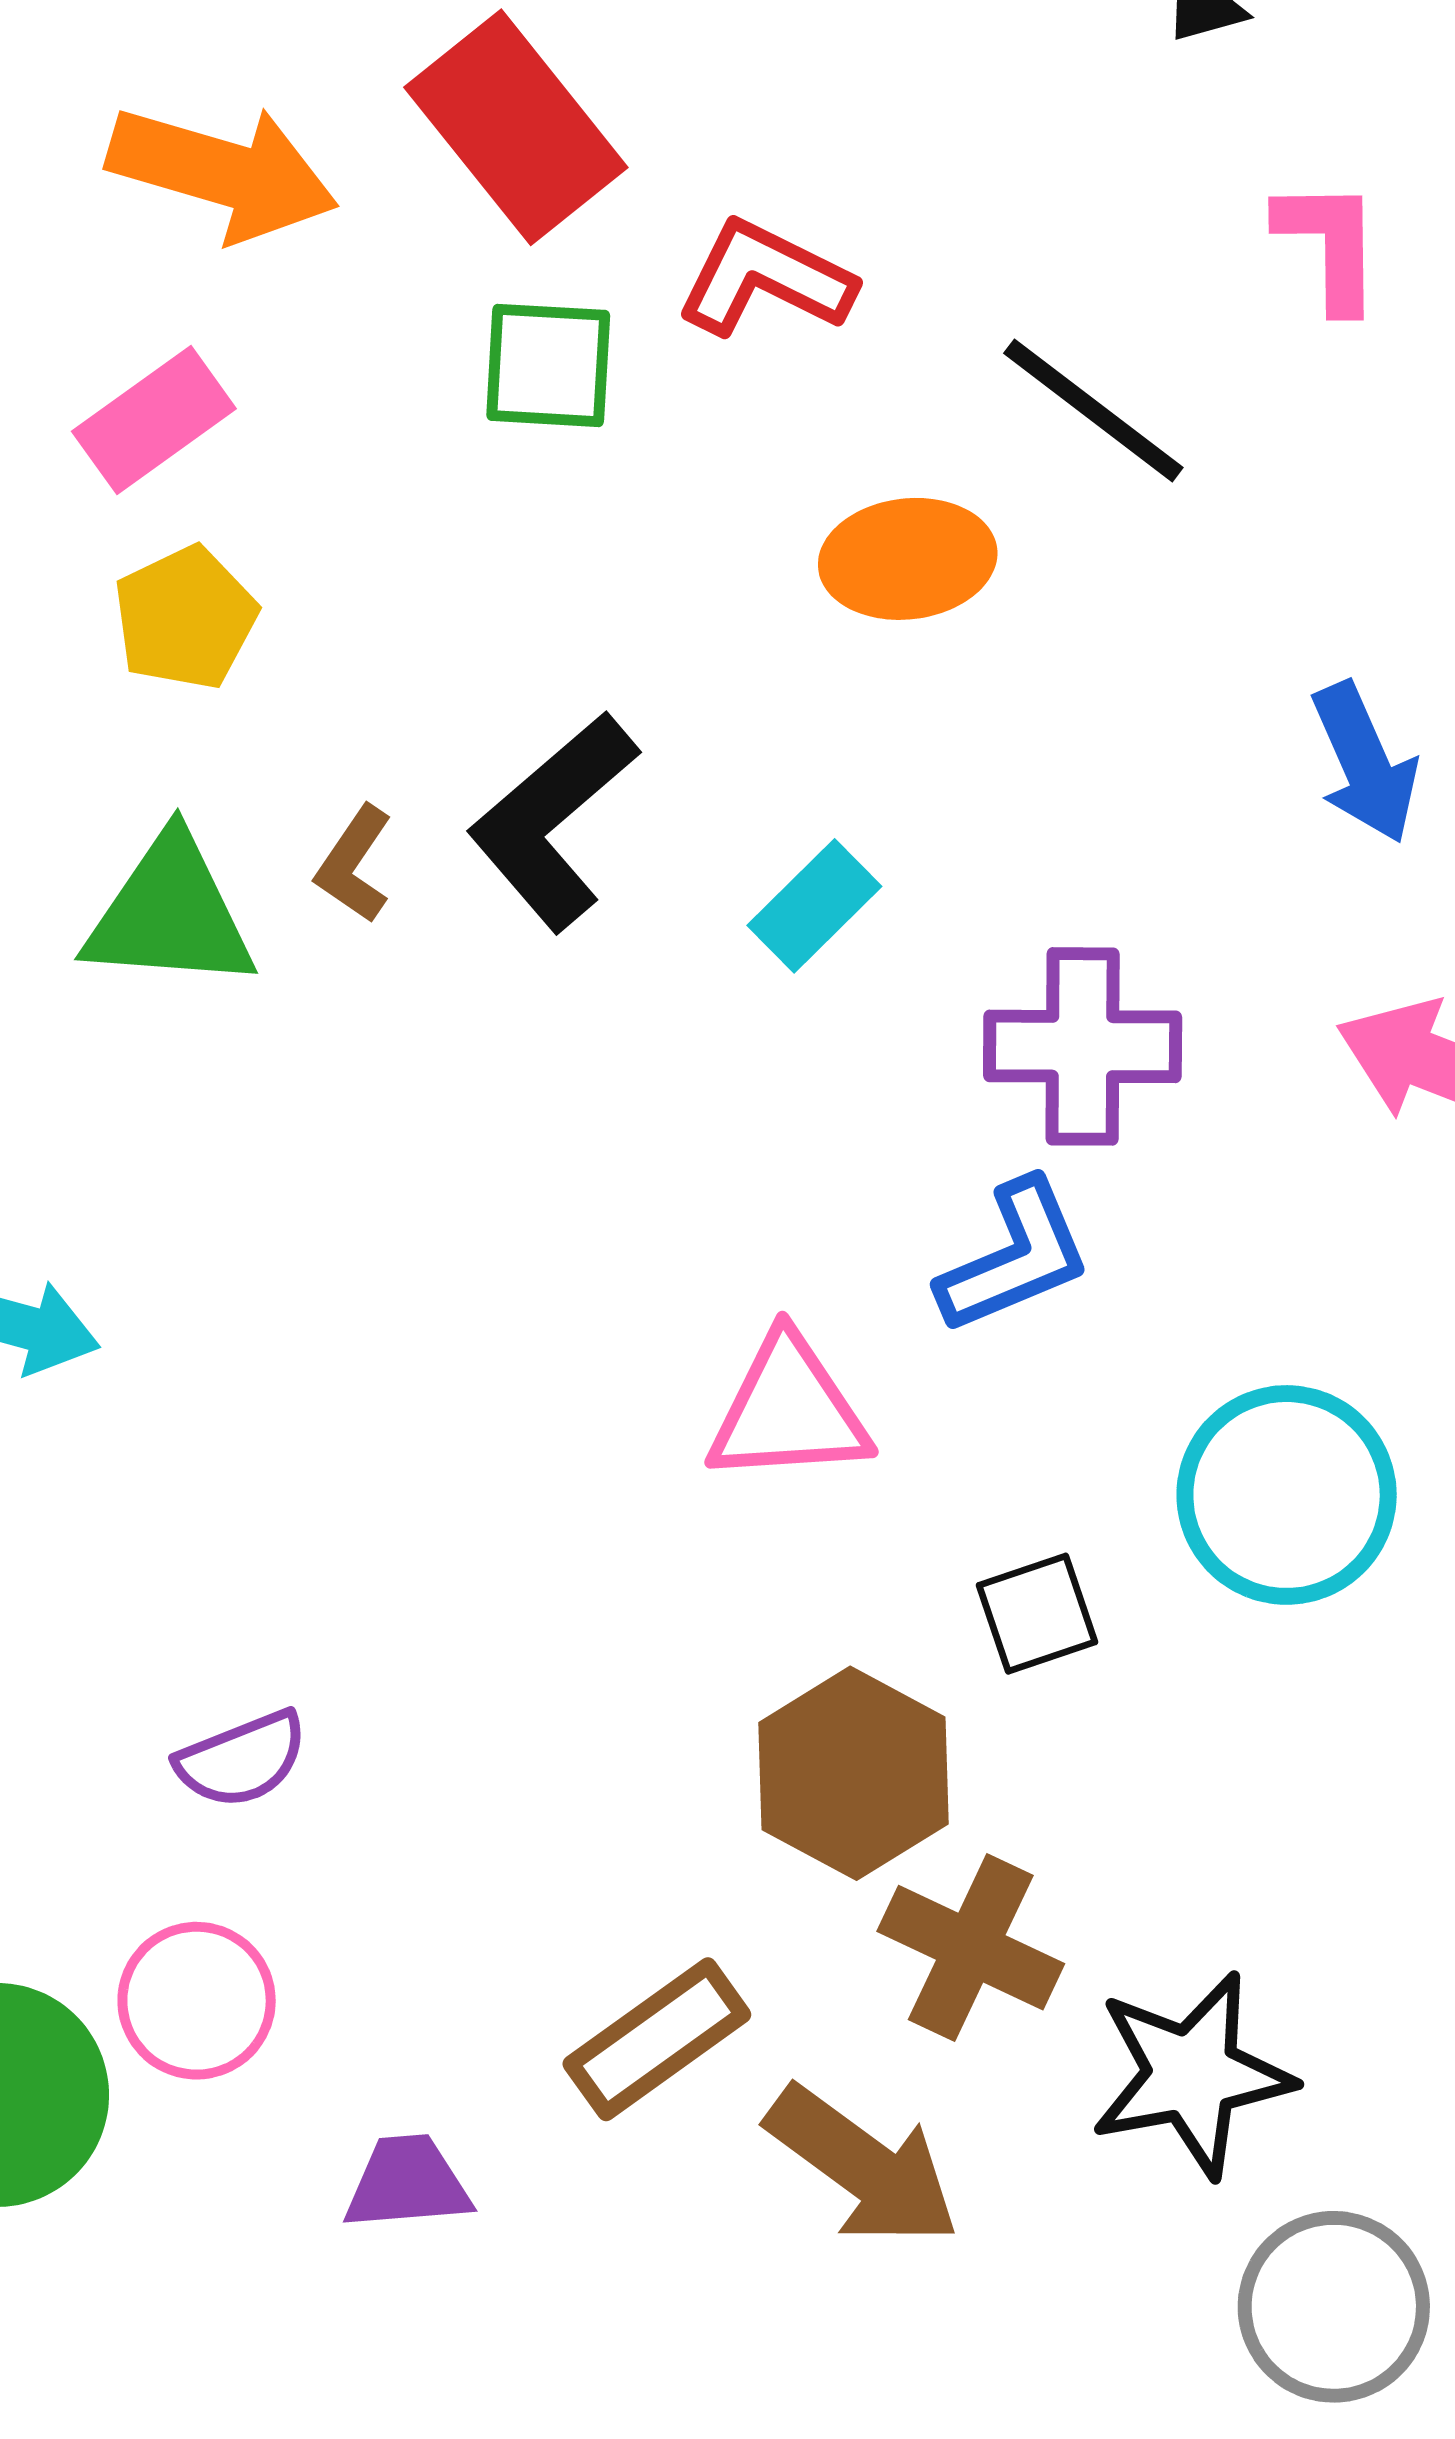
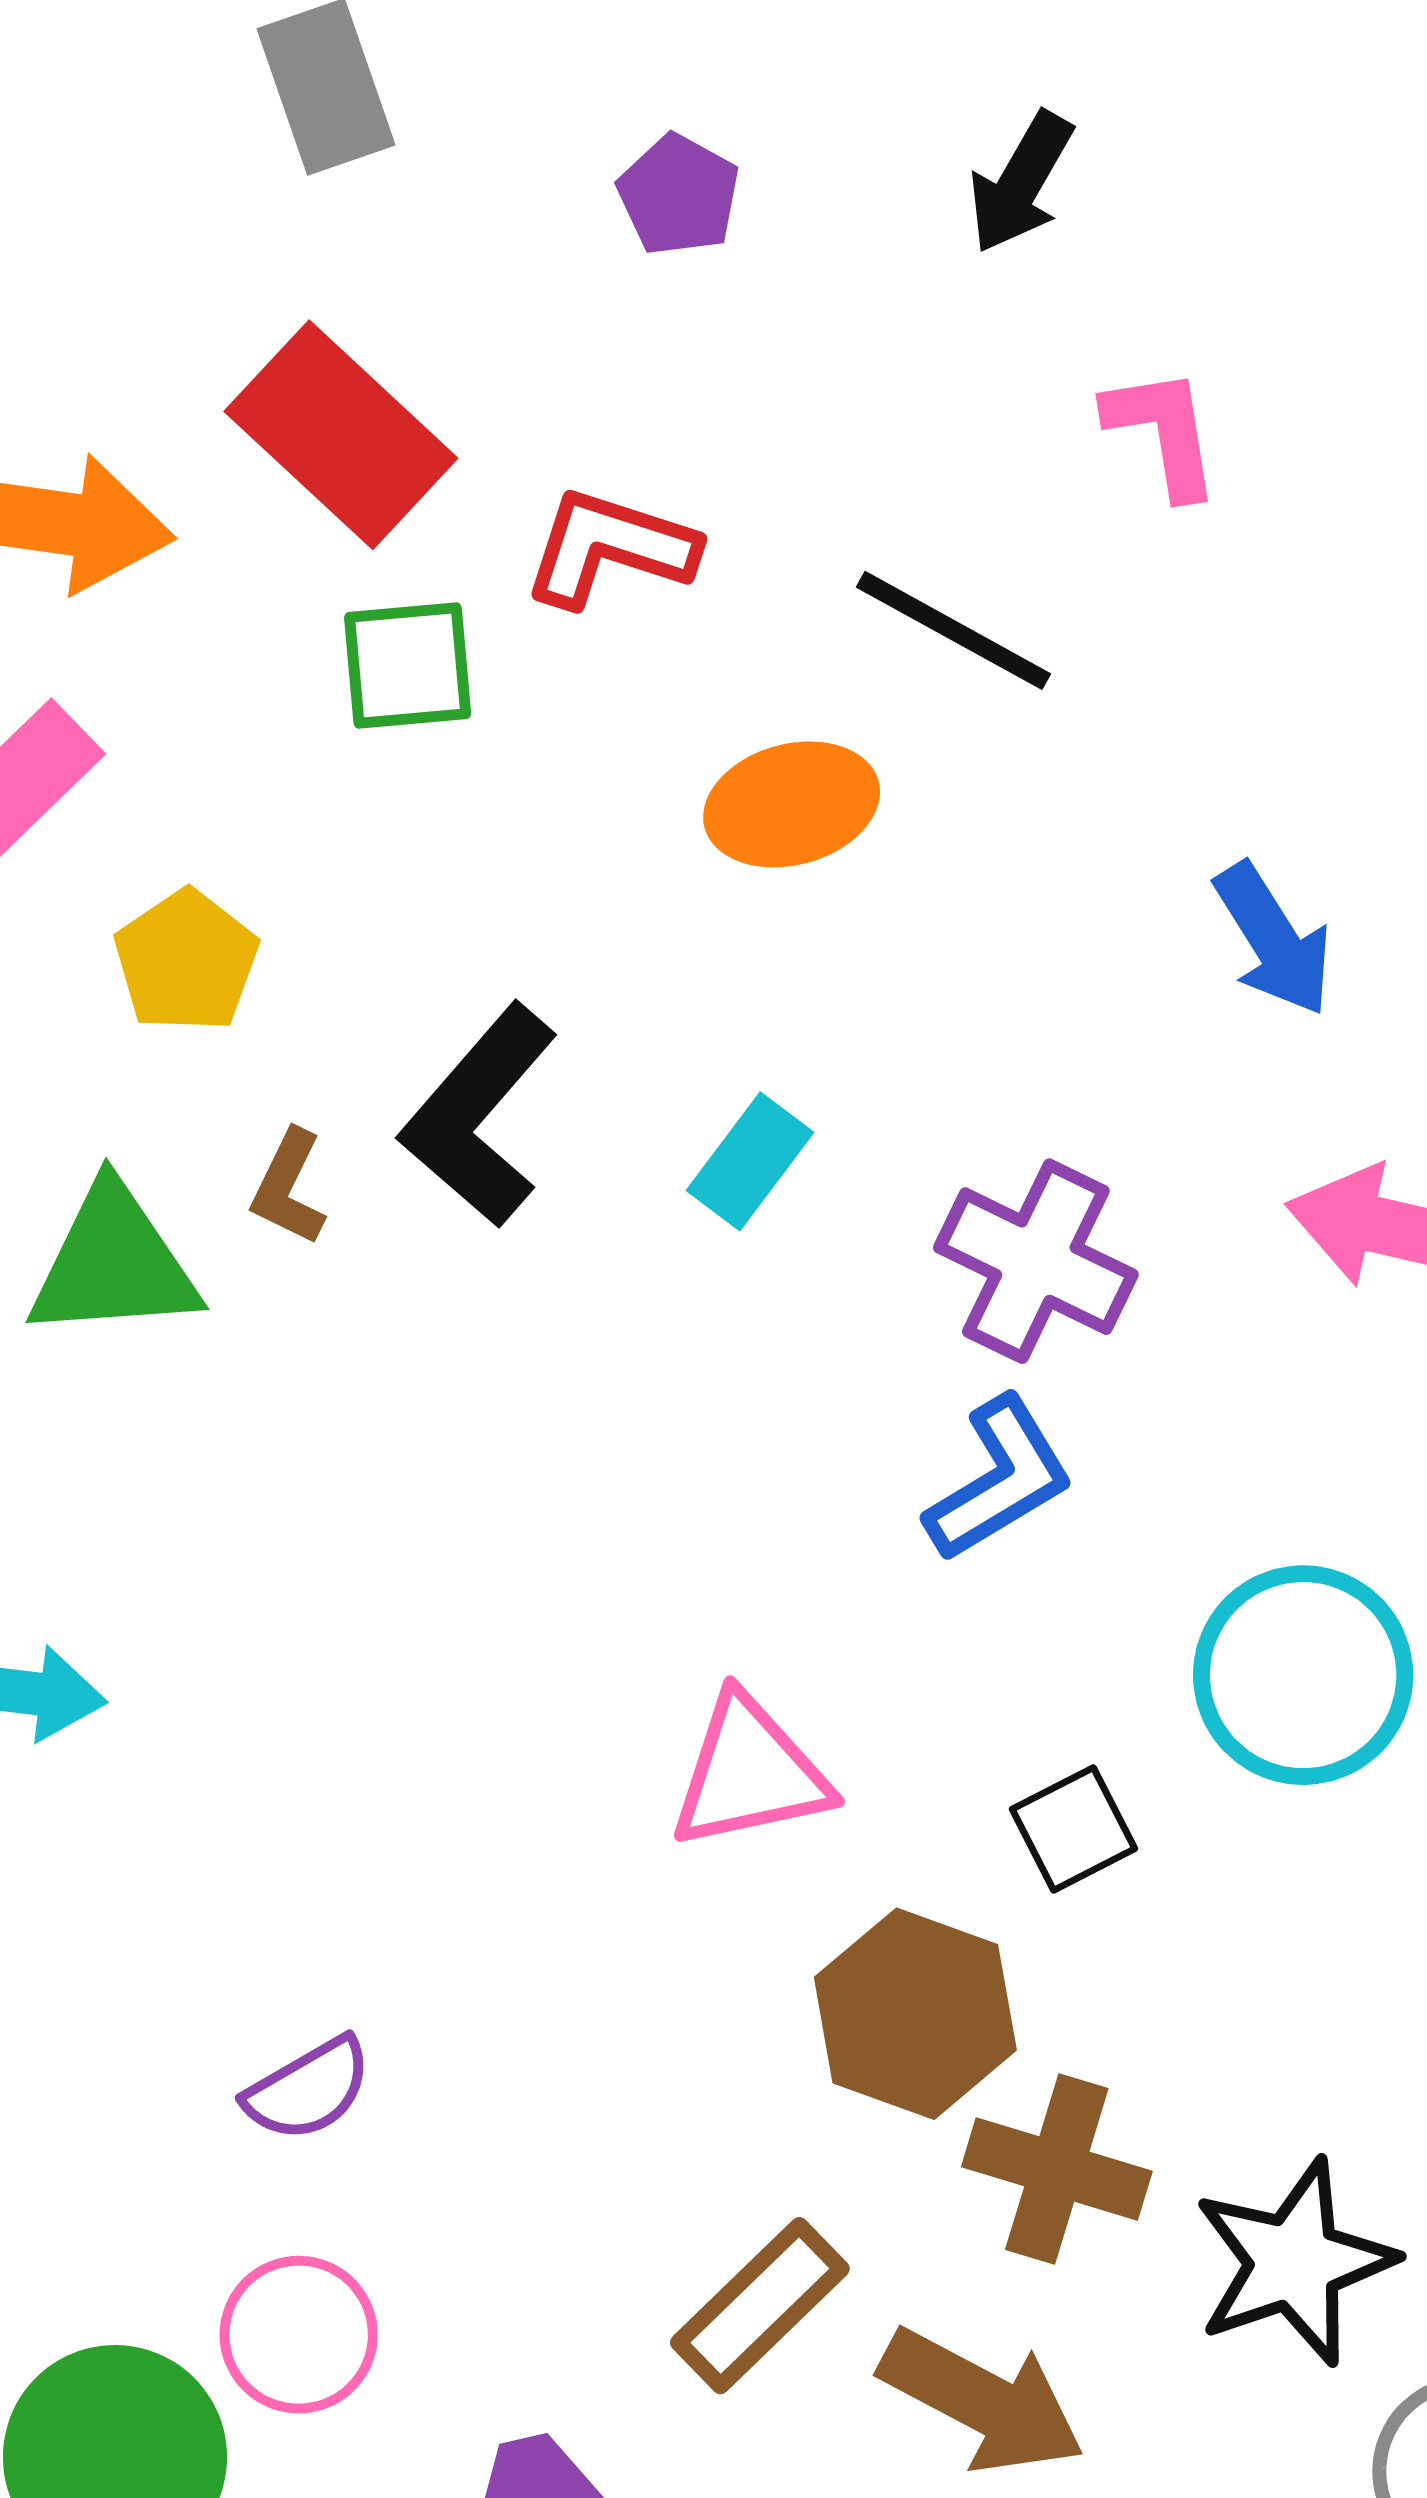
yellow pentagon: (185, 618) -> (186, 961), moved
purple cross: (1083, 1046) -> (1036, 1261), turned 34
pink triangle: (788, 1410) -> (750, 1773), moved

